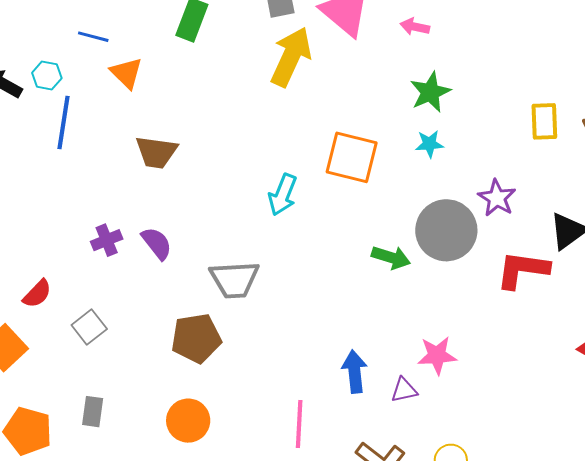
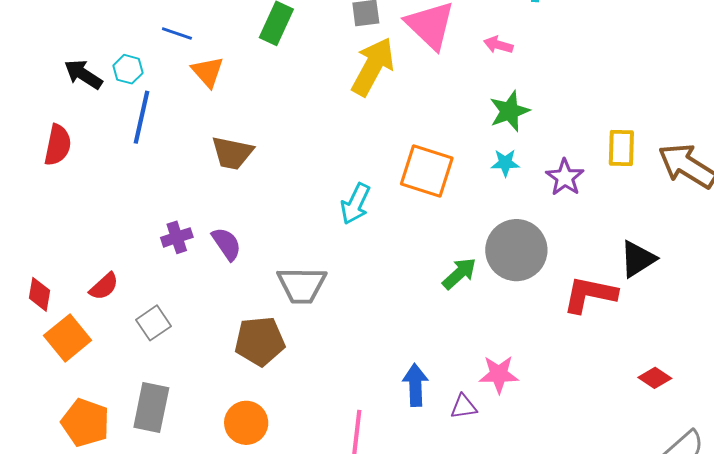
purple star: (497, 198) -> (565, 177), moved
green arrow: (391, 257) -> (459, 273), turned -63
gray rectangle: (93, 412) -> (151, 407), size x1.6

